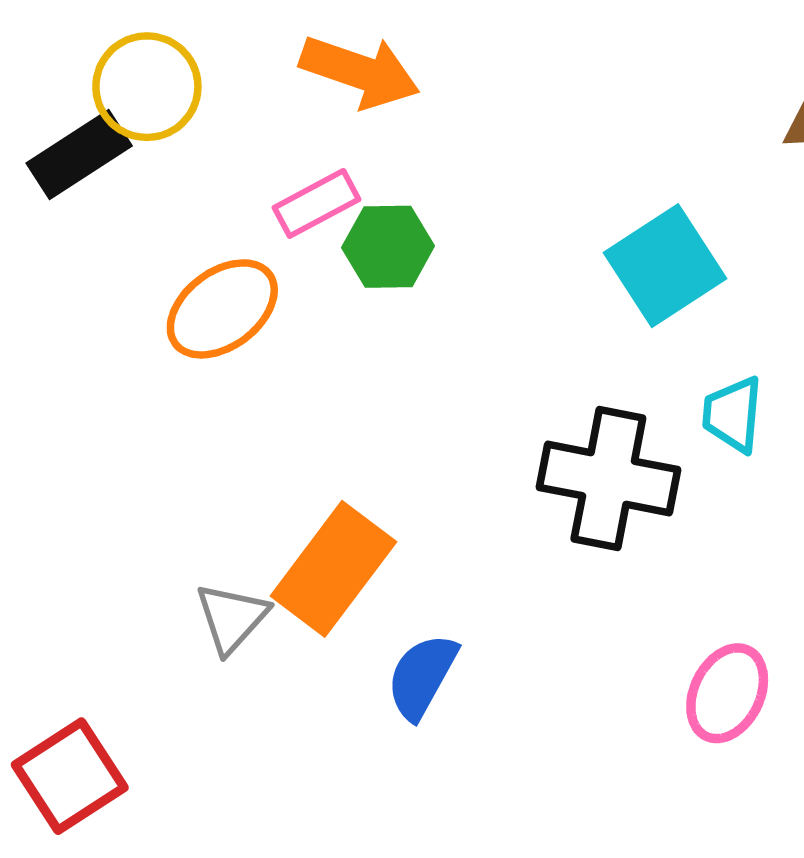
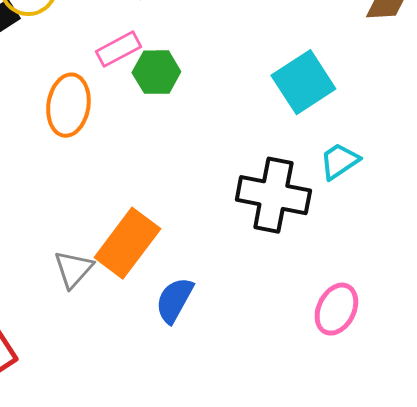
orange ellipse: (222, 309) -> (68, 105), turned -44
cyan trapezoid: (733, 414) -> (339, 161), turned 51

